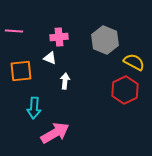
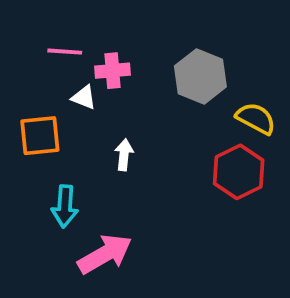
pink line: (14, 31) -> (65, 52), moved
white triangle: (50, 58) -> (84, 97), moved

